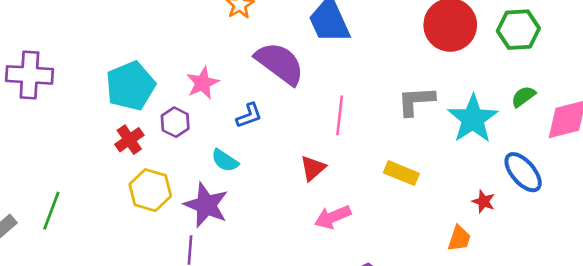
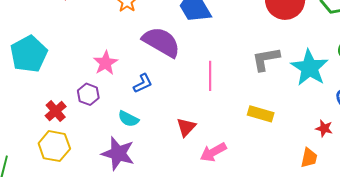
cyan pentagon: (131, 86) -> (29, 54), moved
red triangle: (313, 168) -> (186, 127), moved
yellow hexagon: (150, 190) -> (54, 146), moved

